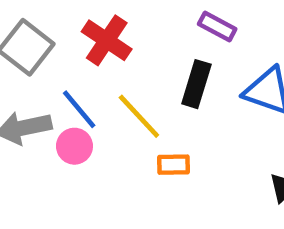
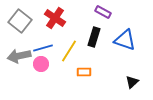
blue line: (79, 109) -> (43, 48), turned -66
yellow line: (139, 116) -> (69, 51), turned 75

